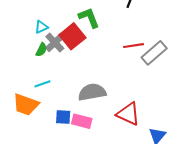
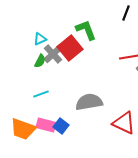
orange trapezoid: (26, 105) -> (23, 129), moved
blue square: (63, 117) -> (61, 126), turned 35
pink rectangle: (82, 121) -> (46, 125), moved

